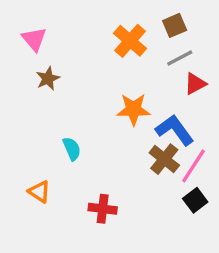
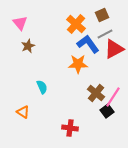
red triangle: (195, 84) -> (114, 49), size x1.5
blue L-shape: (175, 130) -> (88, 44), moved
black square: (195, 200) -> (107, 111), moved
red cross: (103, 209) -> (70, 128), moved

